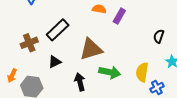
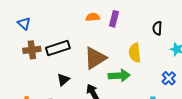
black rectangle: (58, 30) -> (58, 48), turned 40
brown cross: (29, 43) -> (32, 50), moved, turned 30
yellow semicircle: (142, 72) -> (135, 53), moved

